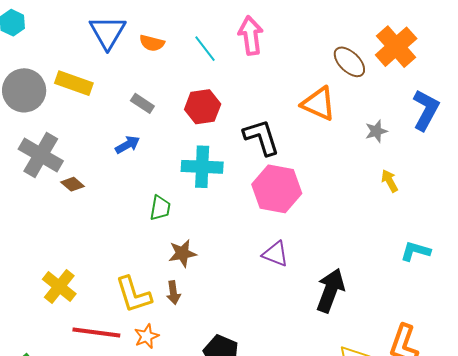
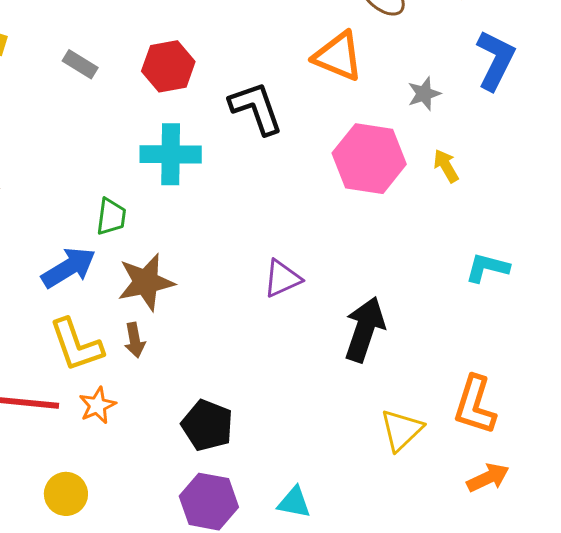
blue arrow: (128, 145) -> (69, 268), moved, size x1.5
pink hexagon: (277, 189) -> (369, 159), moved
brown star: (182, 253) -> (146, 282), size x1.4
purple triangle: (275, 254) -> (282, 278), turned -44

